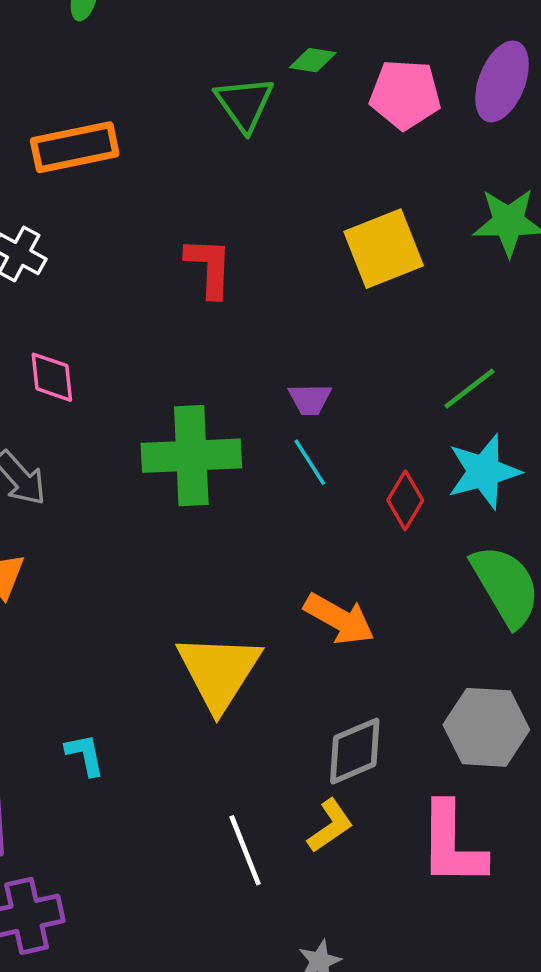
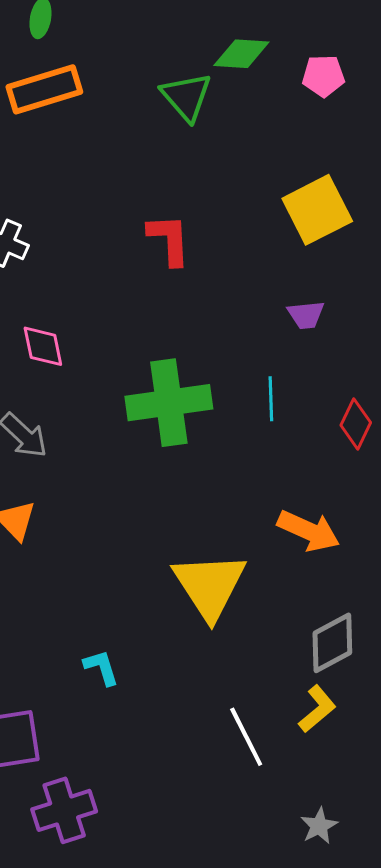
green diamond: (313, 60) -> (241, 54), size x1.4
pink pentagon: (405, 94) -> (323, 76), size x0.7
orange rectangle: (75, 147) -> (44, 89), moved
purple trapezoid: (310, 399) -> (306, 315), moved
cyan line: (310, 462) -> (271, 399), turned 36

